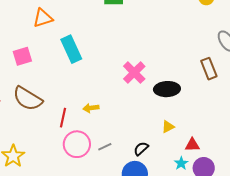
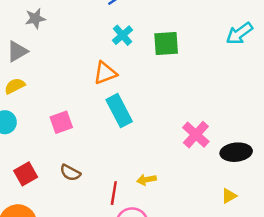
orange triangle: (43, 18) -> (105, 73), moved
brown semicircle: (28, 99) -> (70, 173), size x0.6
yellow triangle: (168, 127) -> (229, 196), moved

